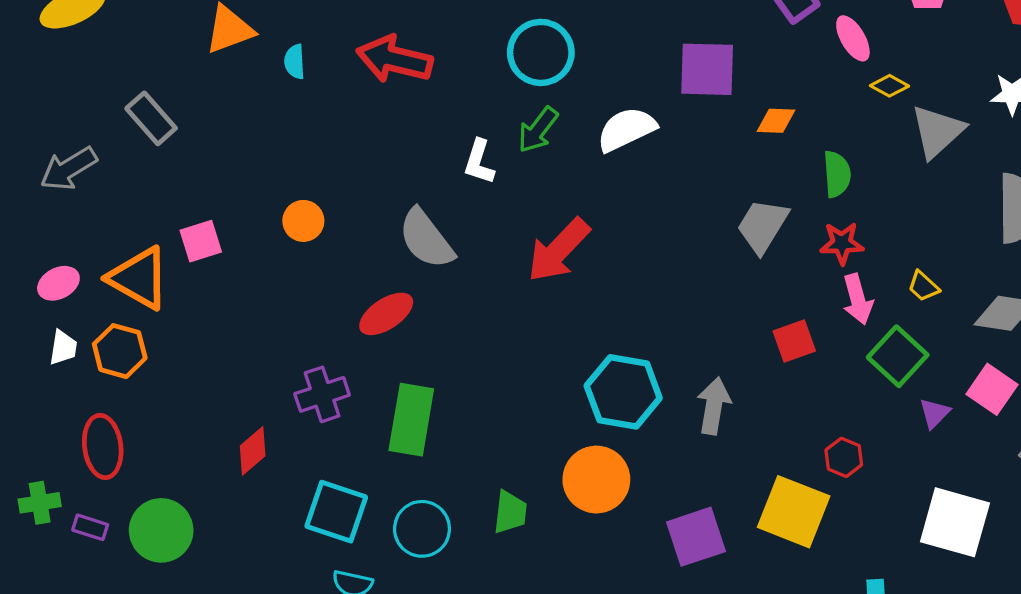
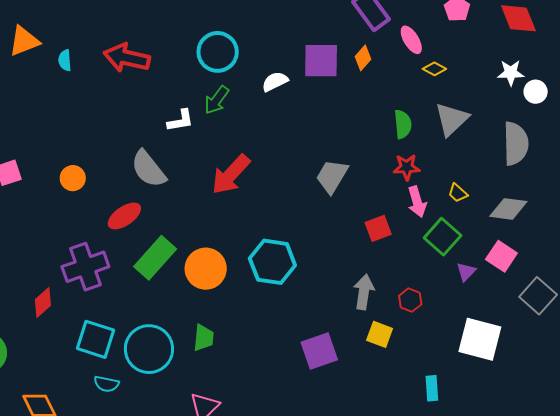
orange diamond: (776, 121) -> (363, 58), moved, turned -50
white semicircle: (626, 129) -> (275, 82), moved, size x0.7
gray triangle: (937, 131) -> (452, 119), moved
white L-shape: (479, 162) -> (180, 121), turned -116
orange circle: (303, 221) -> (73, 178), moved
gray trapezoid: (762, 226) -> (332, 176), moved
purple cross: (322, 394) -> (85, 267), size x1.4
gray arrow: (714, 406) -> (364, 292), moved
green rectangle: (411, 420) -> (155, 258), moved, turned 33
orange circle: (596, 480) -> (206, 269), moved
yellow square: (794, 512) -> (380, 334), size x0.6
cyan circle: (422, 529) -> (149, 349), size x1.4

